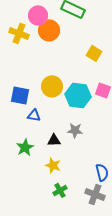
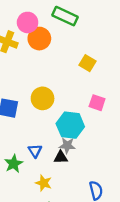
cyan hexagon: (78, 95) -> (70, 125), moved
blue triangle: (34, 115) -> (35, 151), moved, turned 48
black triangle: (54, 140) -> (61, 157), moved

